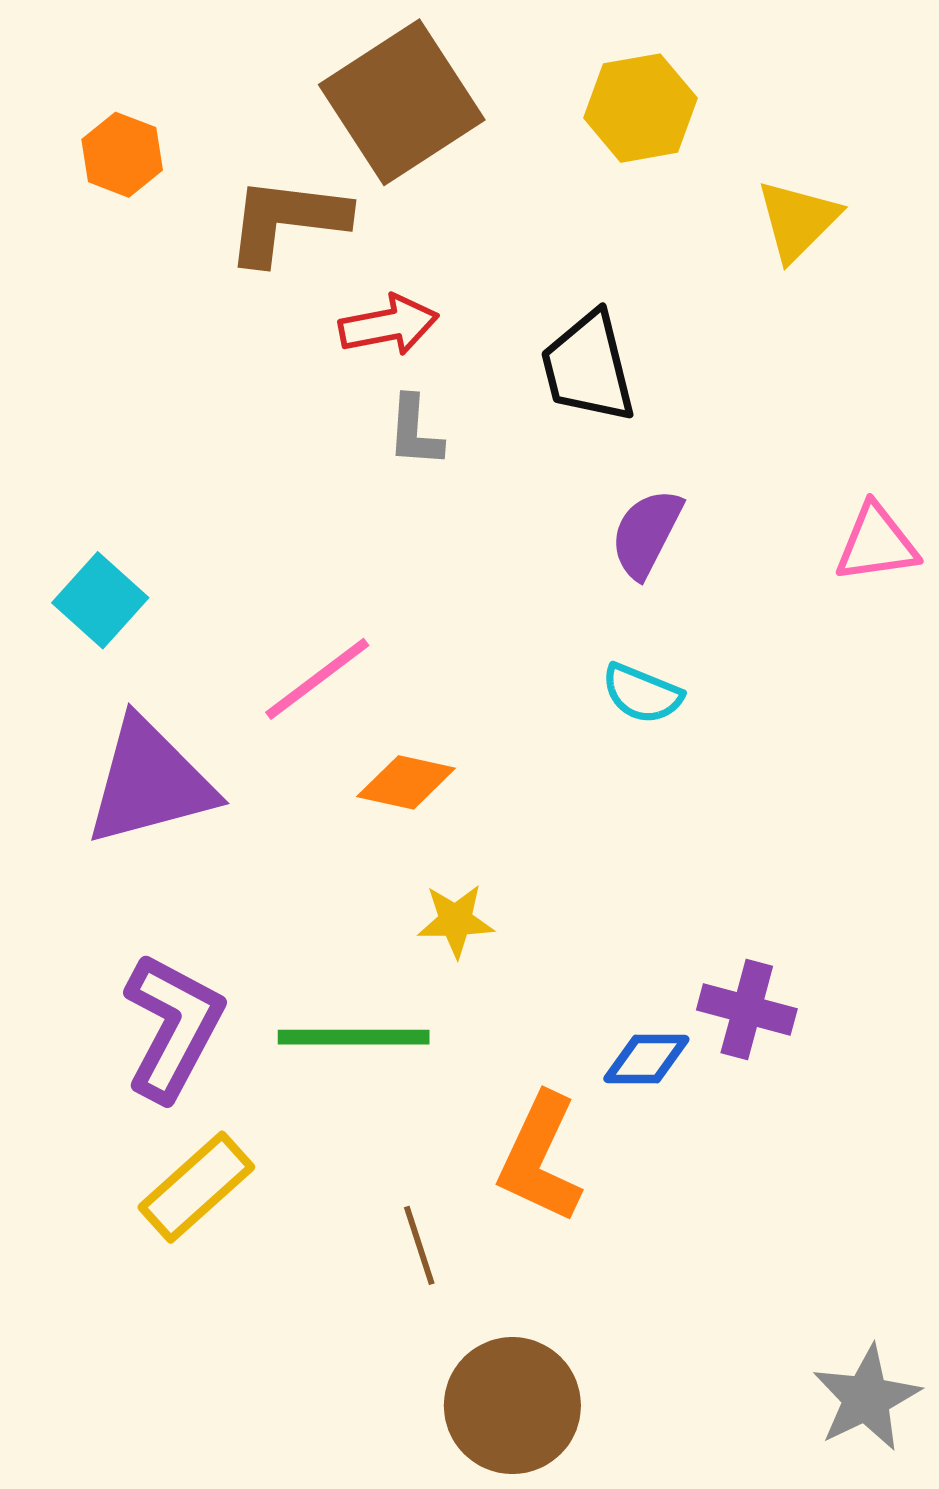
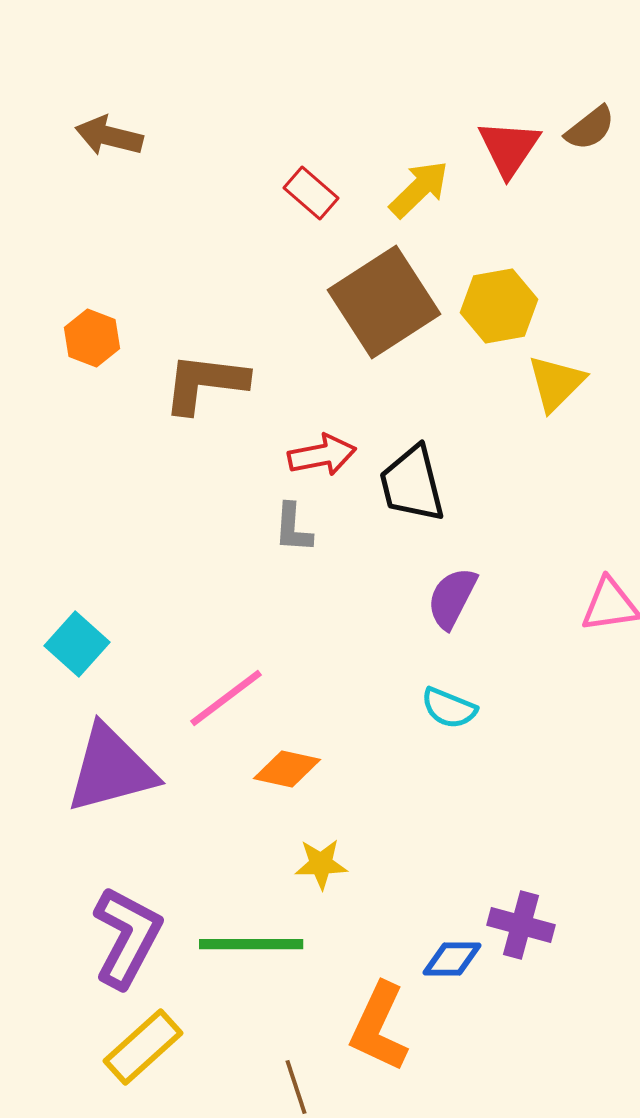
brown square: (402, 102) -> (384, 302), moved
yellow hexagon: (641, 108) -> (499, 306), moved
red arrow: (389, 325) -> (322, 455), moved

